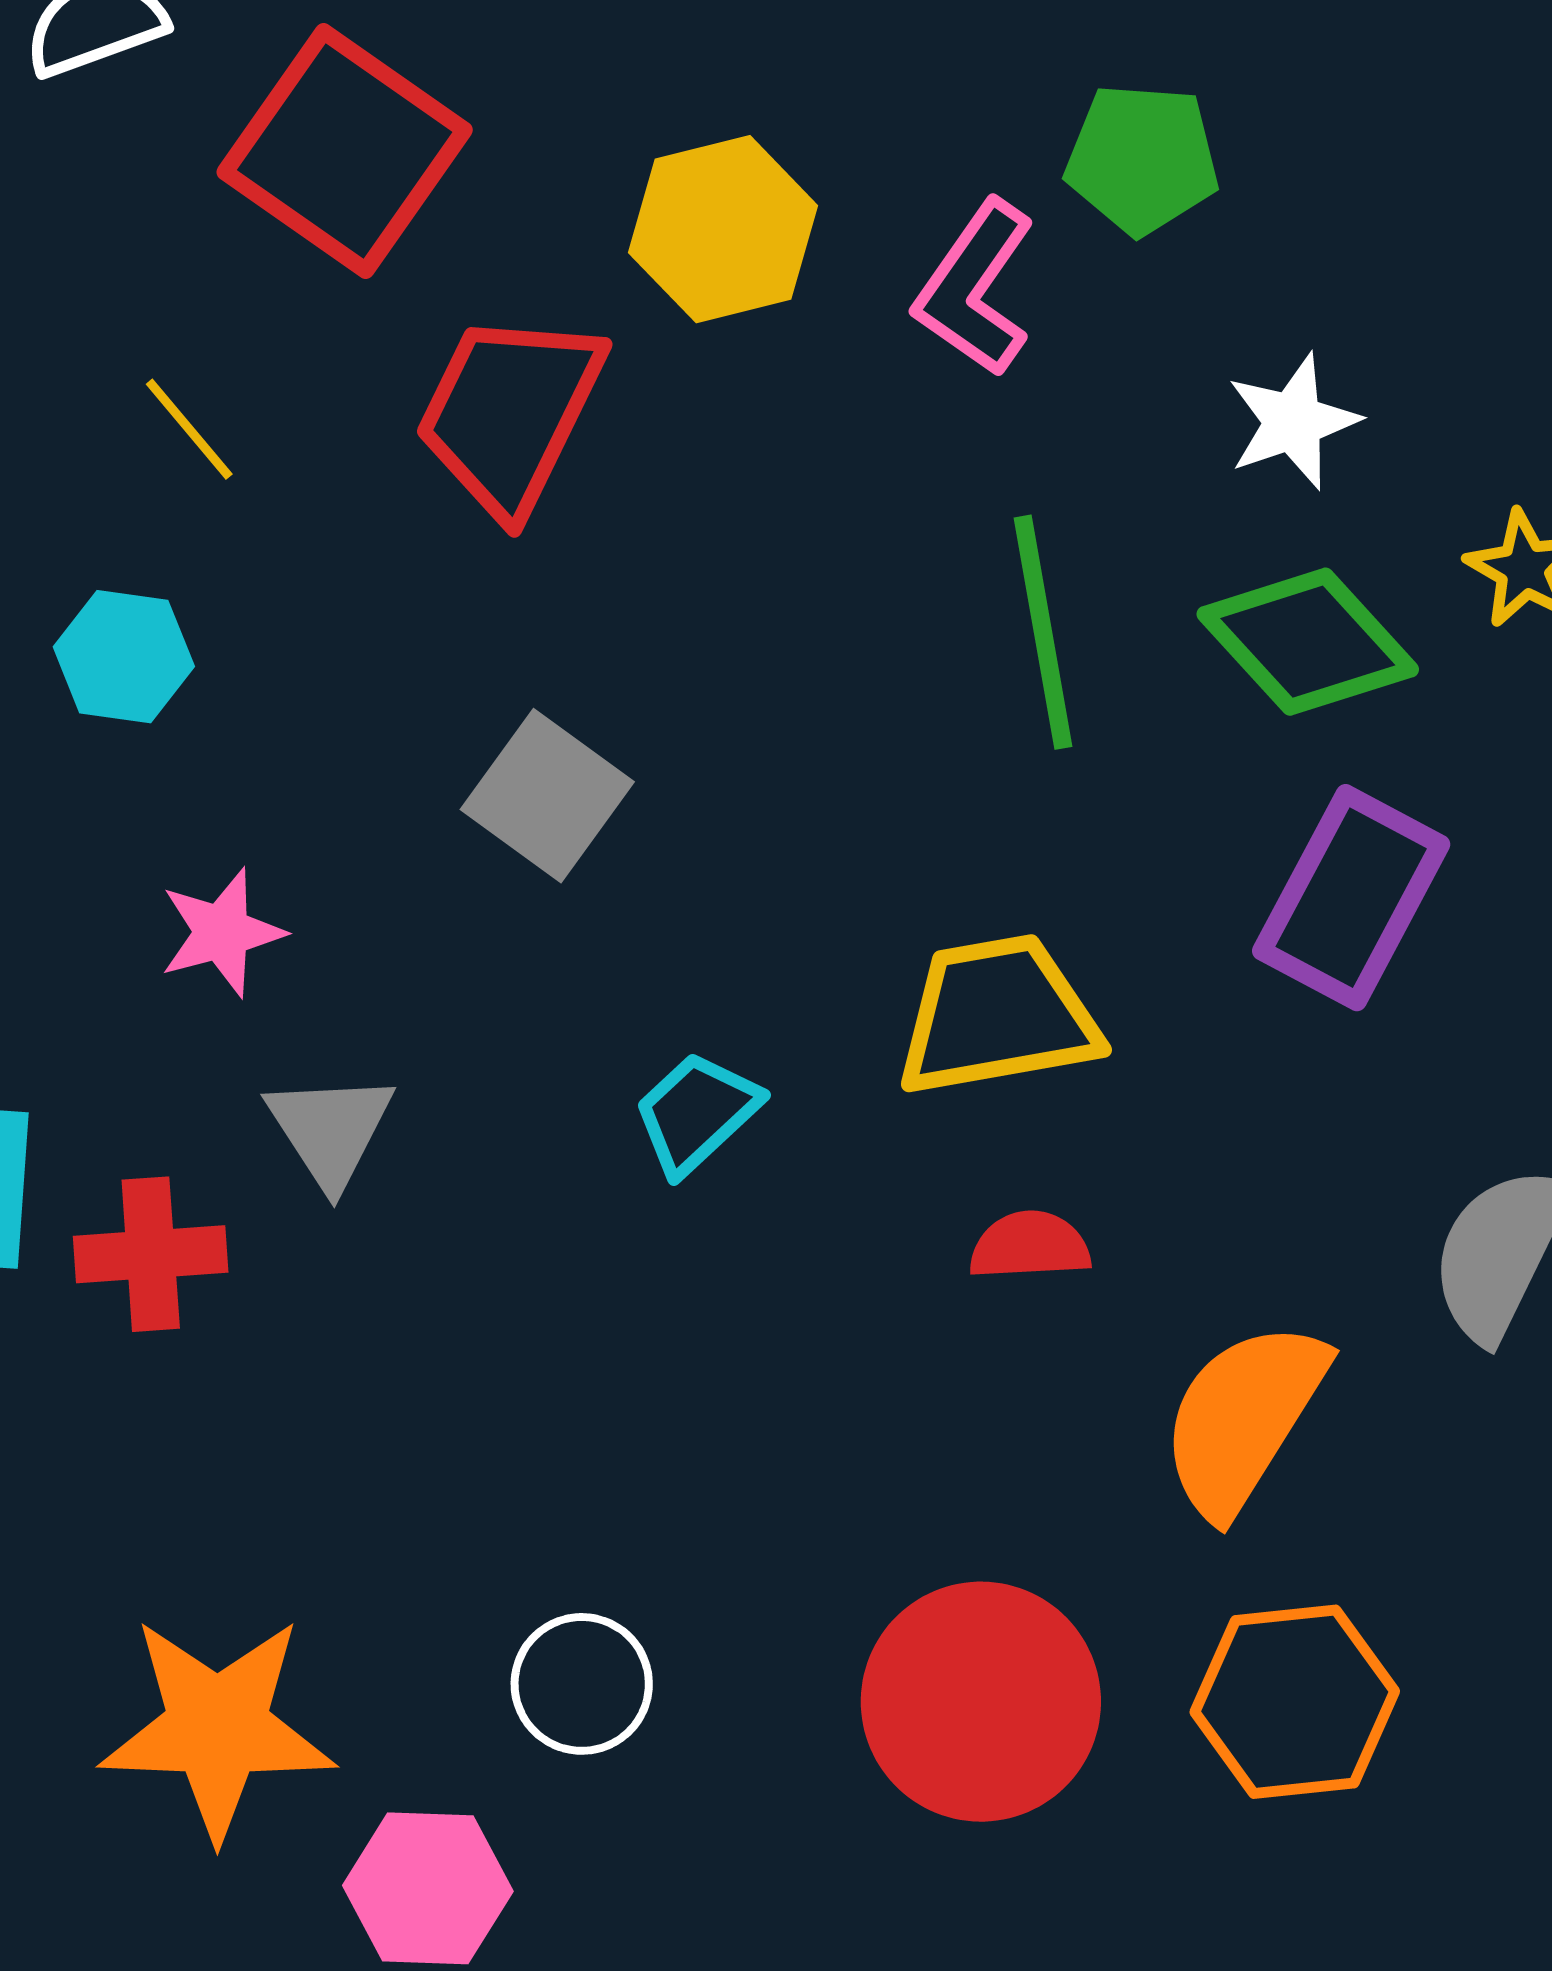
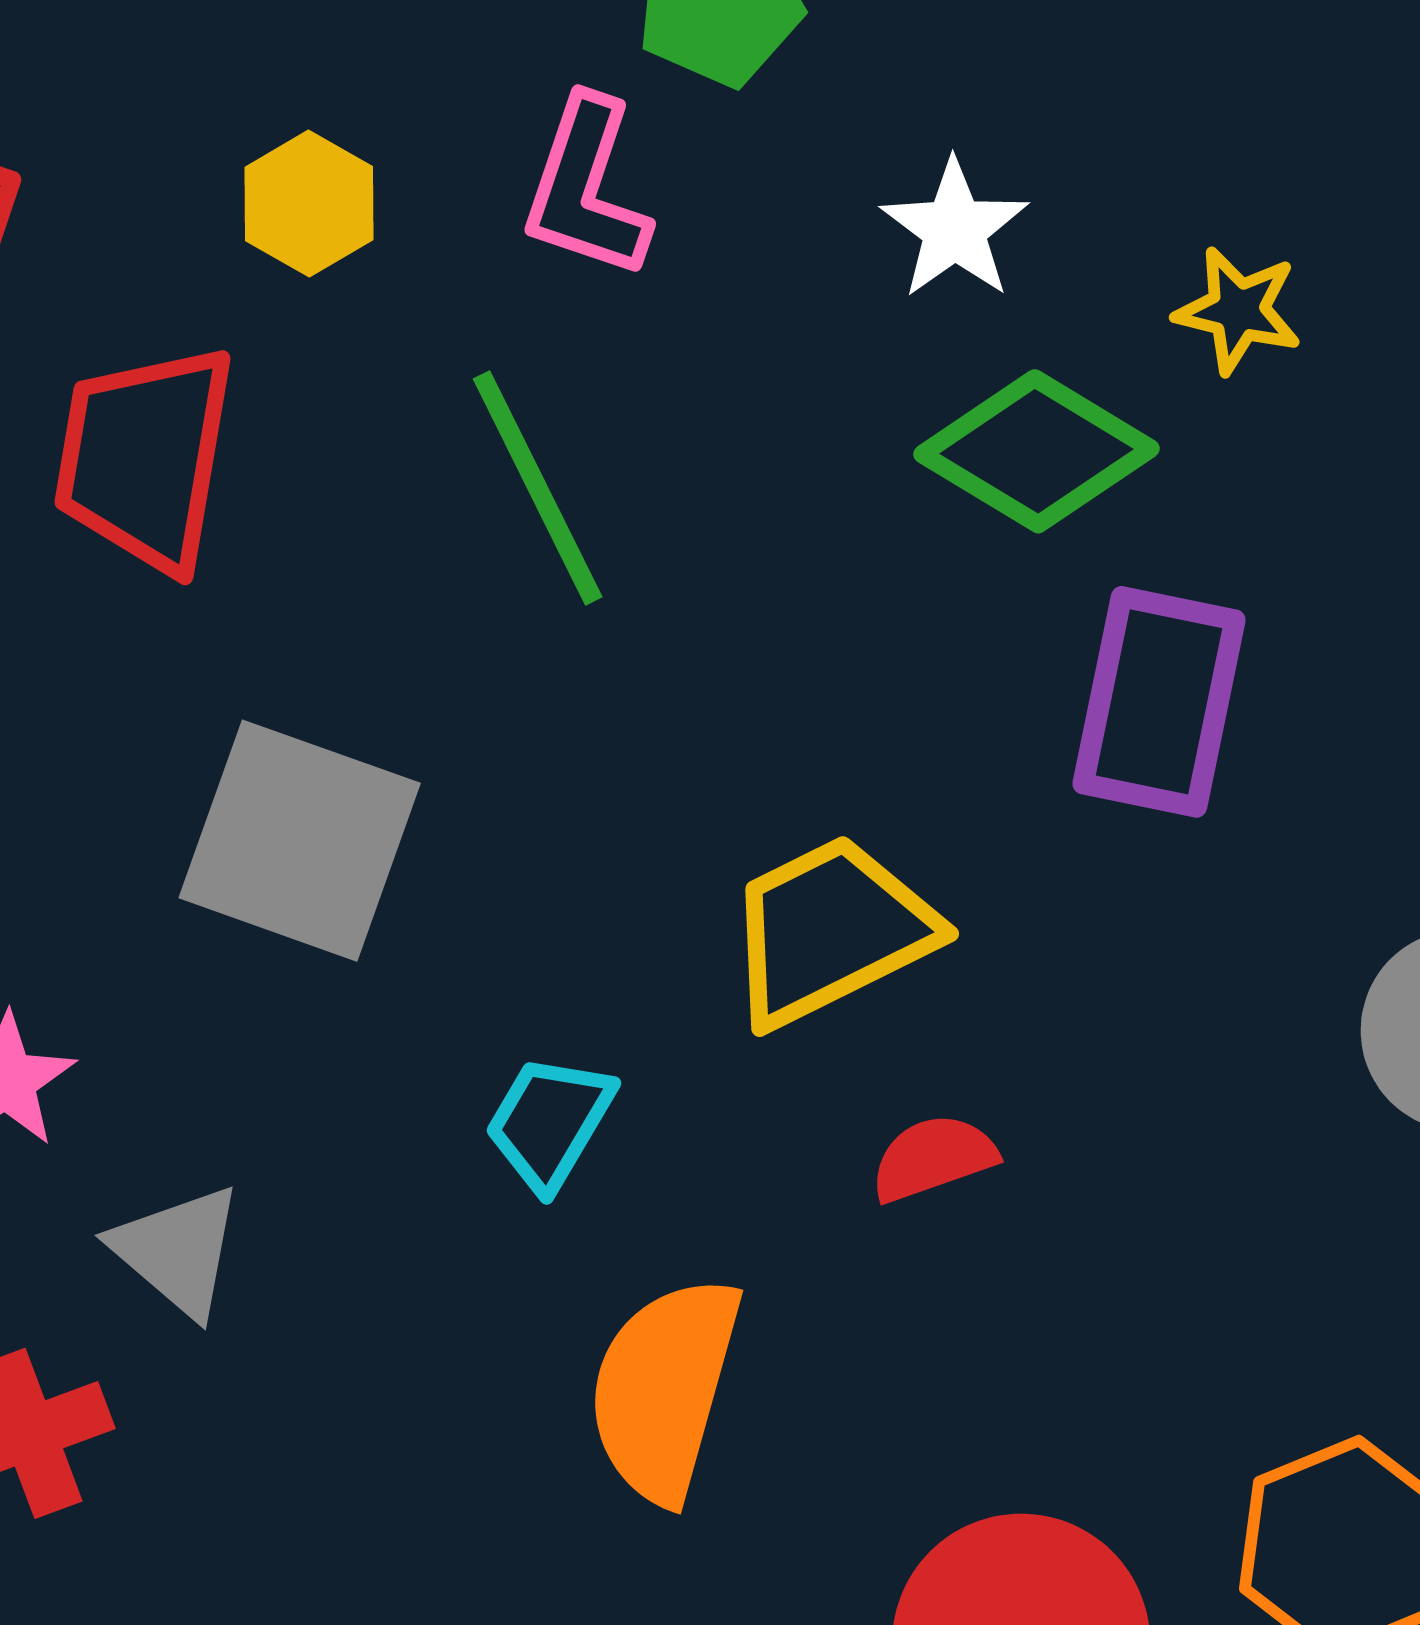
yellow hexagon: (723, 229) -> (309, 204), size x0.7
green line: (1043, 632) -> (538, 488), moved
gray square: (547, 796) -> (300, 841), size x1.4
orange semicircle: (1243, 1418) -> (664, 1389), moved

